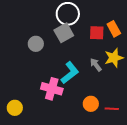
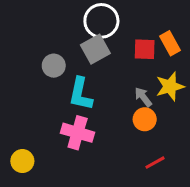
cyan L-shape: (70, 73) -> (81, 94), moved, turned 140
orange circle: (91, 104) -> (145, 119), moved
red line: (112, 109) -> (155, 163), moved, turned -32

